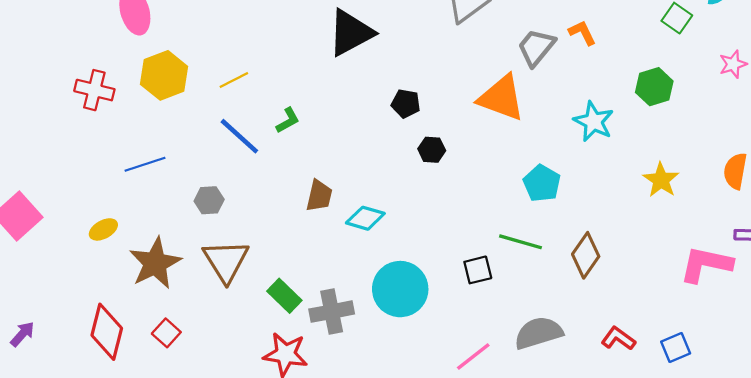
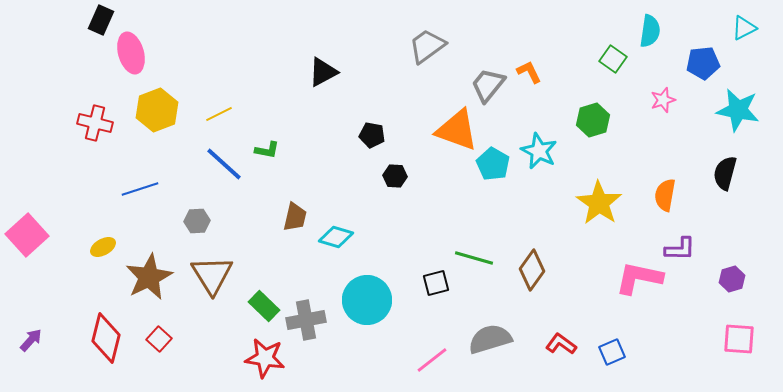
black triangle: (351, 33) -> (323, 72), size x0.7
green L-shape: (288, 120) -> (267, 150), turned 40
yellow star: (661, 180) -> (599, 203), size x1.4
cyan pentagon: (542, 183) -> (493, 164), moved

